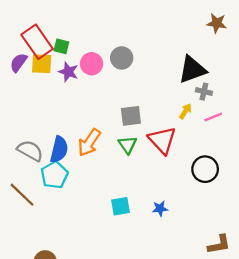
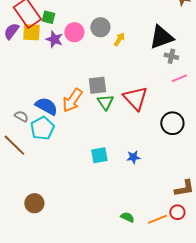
yellow arrow: (185, 111) -> (119, 39), moved
gray square: (131, 116) -> (97, 85), moved
blue semicircle: (59, 149) -> (46, 106), turned -75
gray semicircle: (30, 151) -> (21, 116), moved, size x0.6

